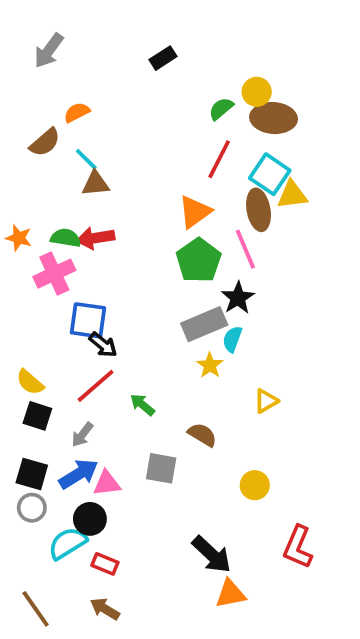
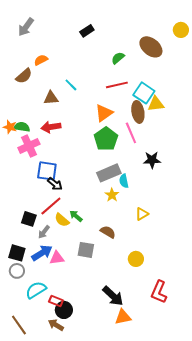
yellow circle: (257, 92) -> (181, 30), moved
brown ellipse: (273, 118) -> (151, 47), moved, turned 35
cyan line: (86, 159) -> (71, 85), moved
red line: (219, 159) -> (117, 85), turned 50
green semicircle: (66, 238) -> (22, 127), moved
black star: (238, 298) -> (152, 160), moved, turned 30
cyan semicircle: (232, 339) -> (124, 181), turned -32
yellow semicircle: (30, 382) -> (62, 220), moved
black square: (37, 416) -> (29, 219), moved
black circle: (90, 519) -> (64, 310), moved

